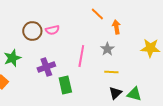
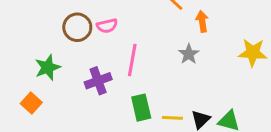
pink line: (81, 56) -> (132, 60), moved
yellow line: (111, 72) -> (172, 118), moved
green rectangle: (65, 85) -> (141, 108), moved

